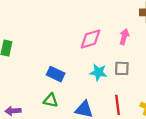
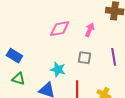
cyan star: (98, 72) -> (58, 70), moved
blue rectangle: (56, 74) -> (14, 56), moved

